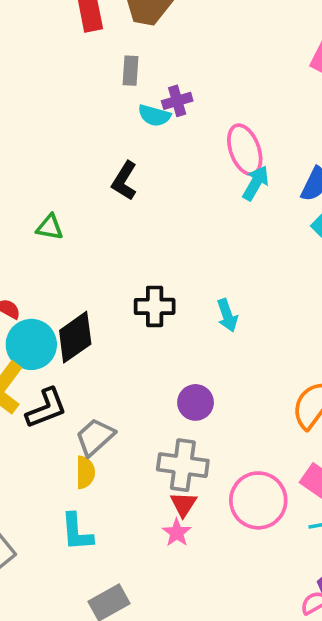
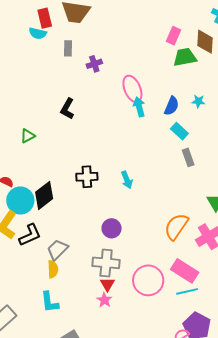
cyan semicircle: (154, 115) -> (38, 33), moved
cyan arrow: (256, 183) -> (139, 107), turned -42
green triangle: (50, 227) -> (28, 136), turned -35

